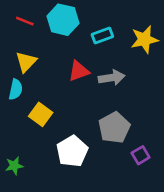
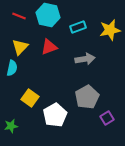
red triangle: (79, 71) -> (49, 47), moved
yellow square: (41, 114) -> (30, 98), moved

